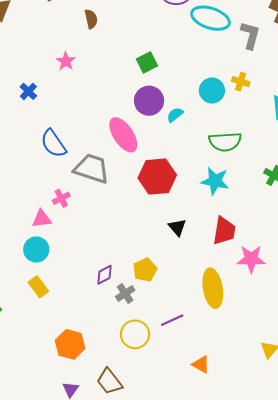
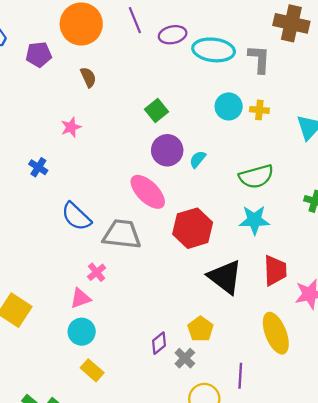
pink star: (66, 61) -> (71, 127), turned 30
cyan circle: (212, 91) -> (229, 106), moved
black triangle: (177, 227) -> (225, 277), size x1.8
purple line: (172, 320) -> (240, 376), turned -50

